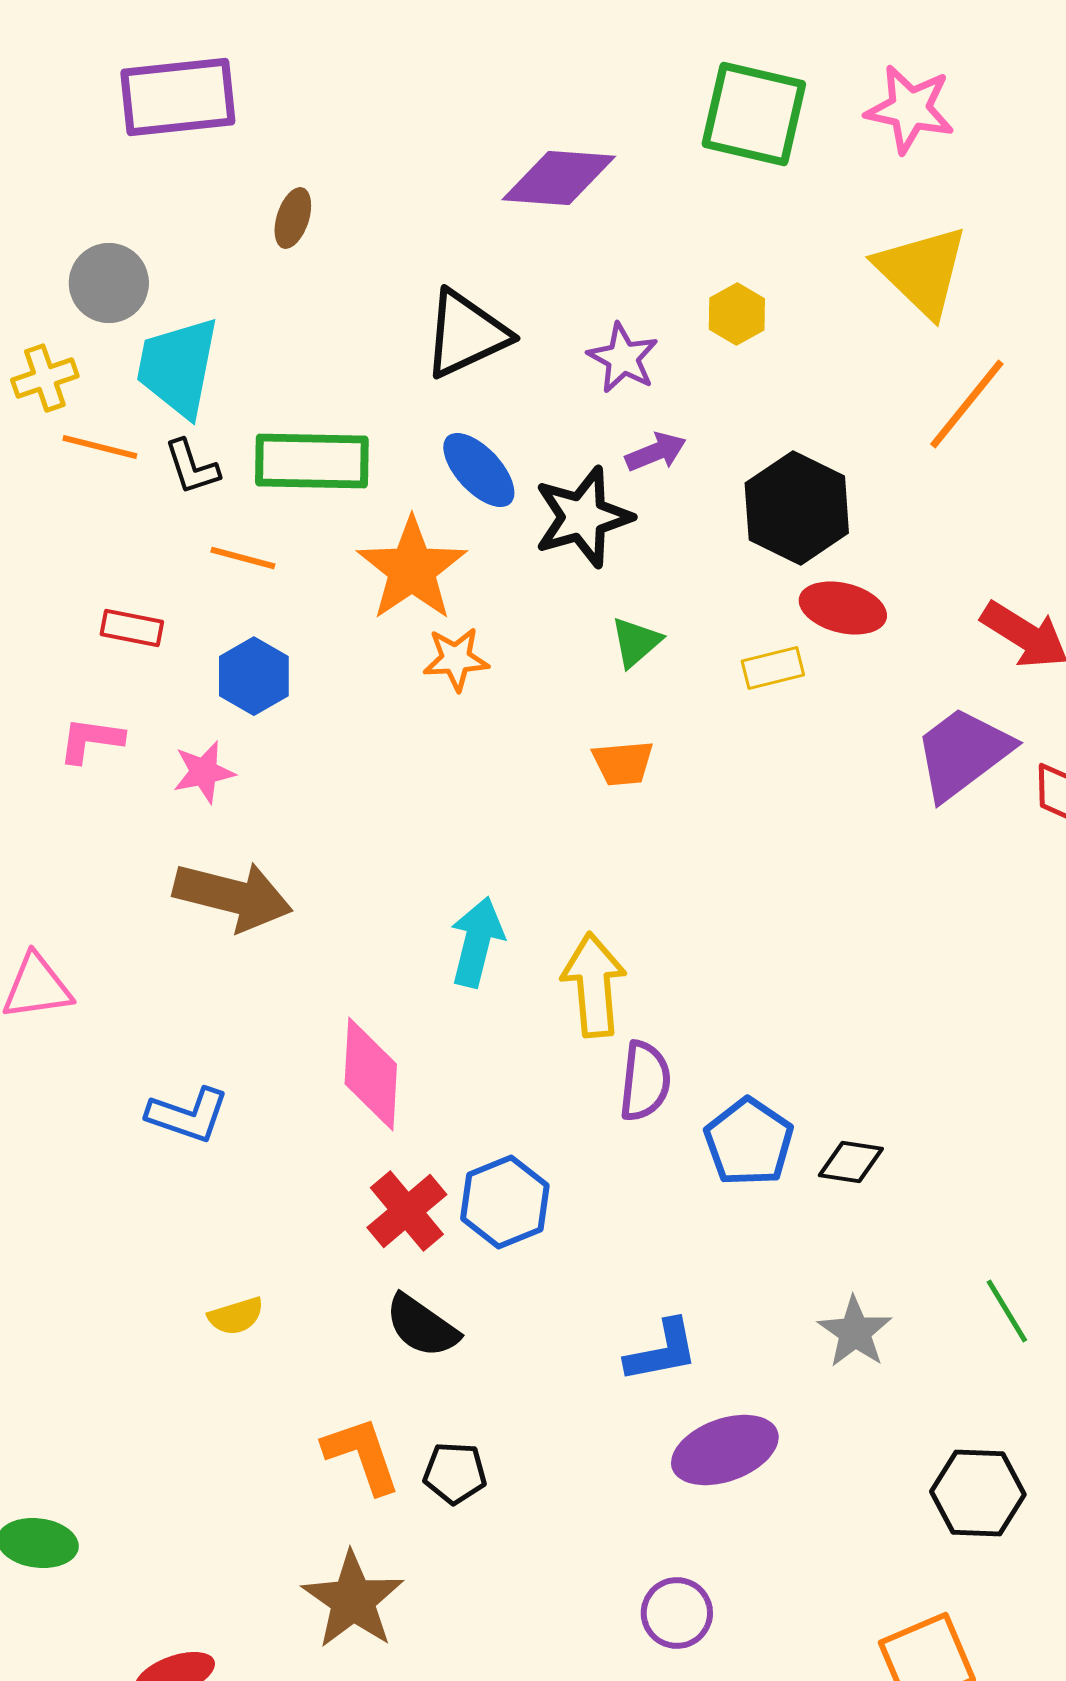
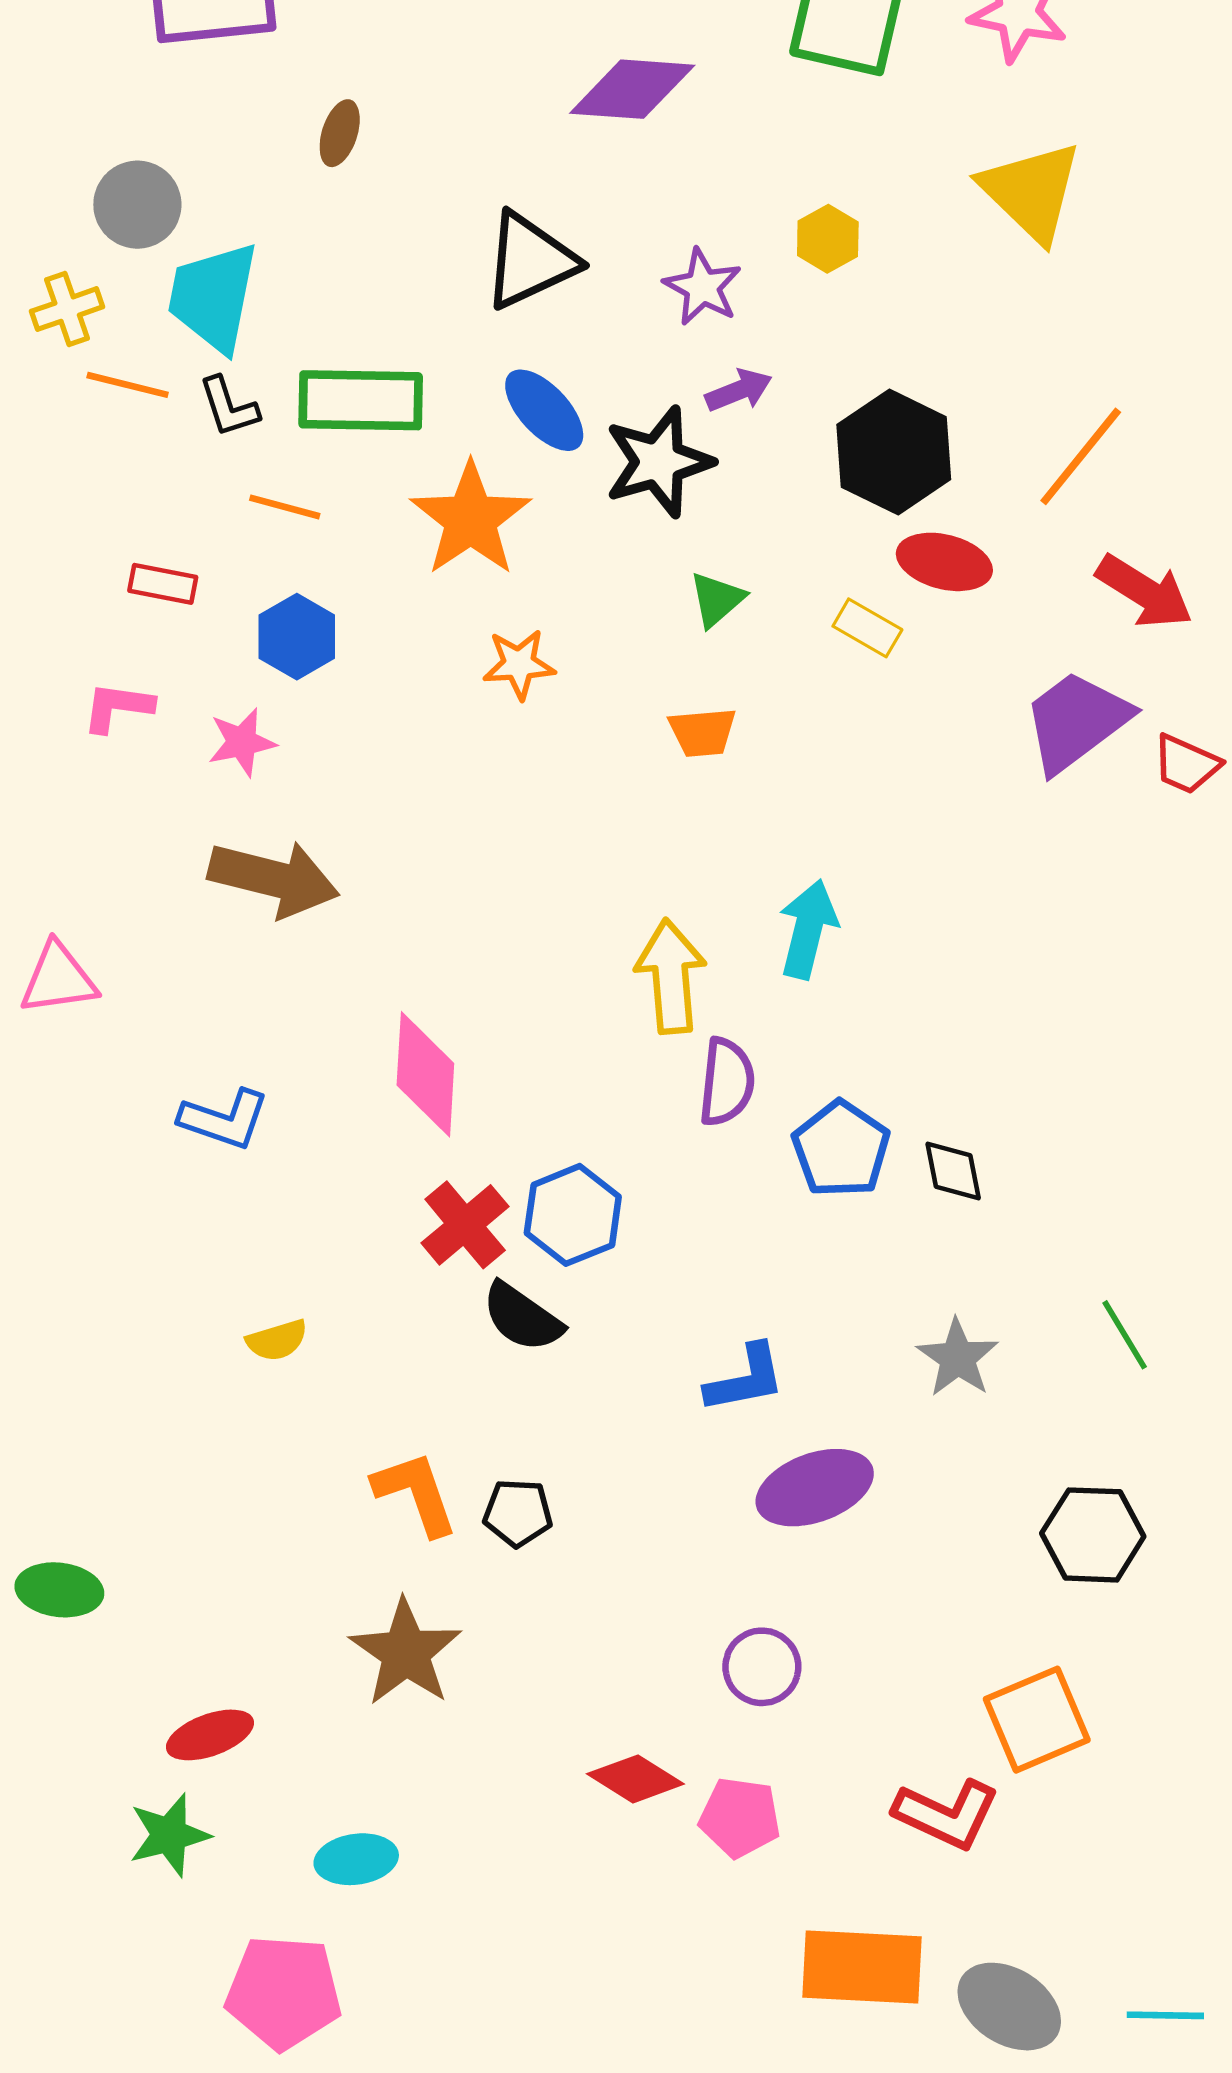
orange line: (967, 404) -> (1081, 456), moved
orange star: (456, 659) -> (519, 664), moved
yellow rectangle: (773, 668) -> (867, 628), turned 44
cyan arrow: (477, 942) -> (808, 929), moved
black diamond: (851, 1162) -> (953, 1171), turned 70
black semicircle: (422, 1326) -> (522, 1317), moved

